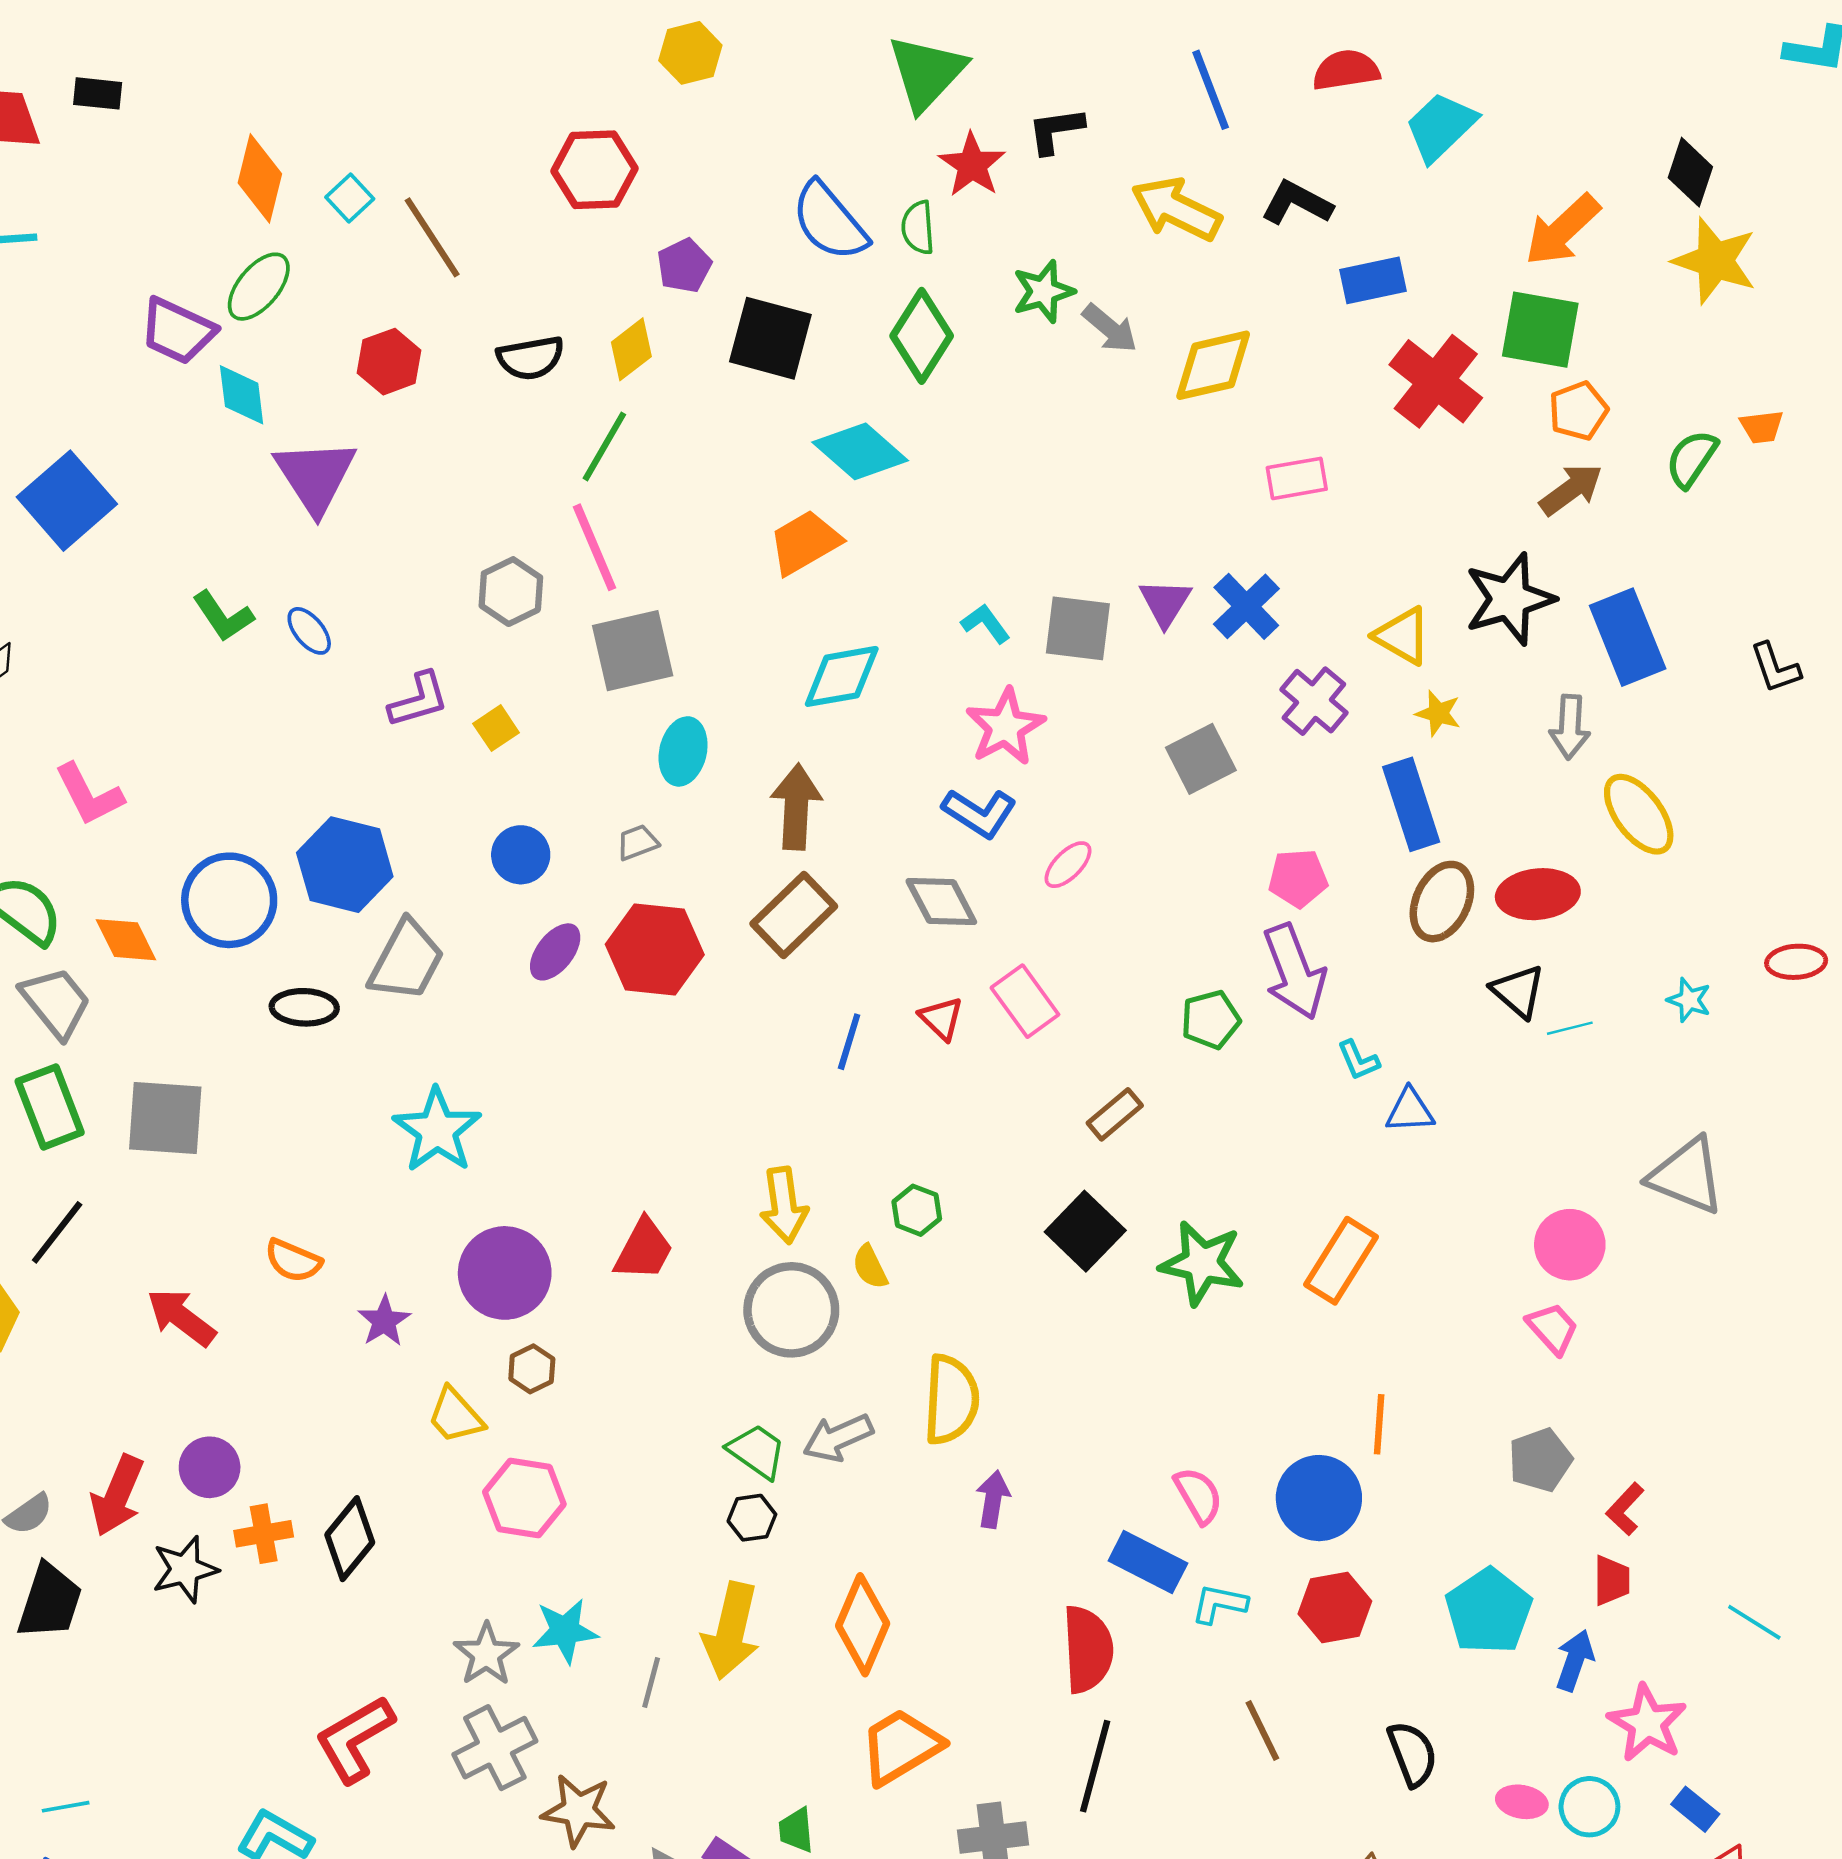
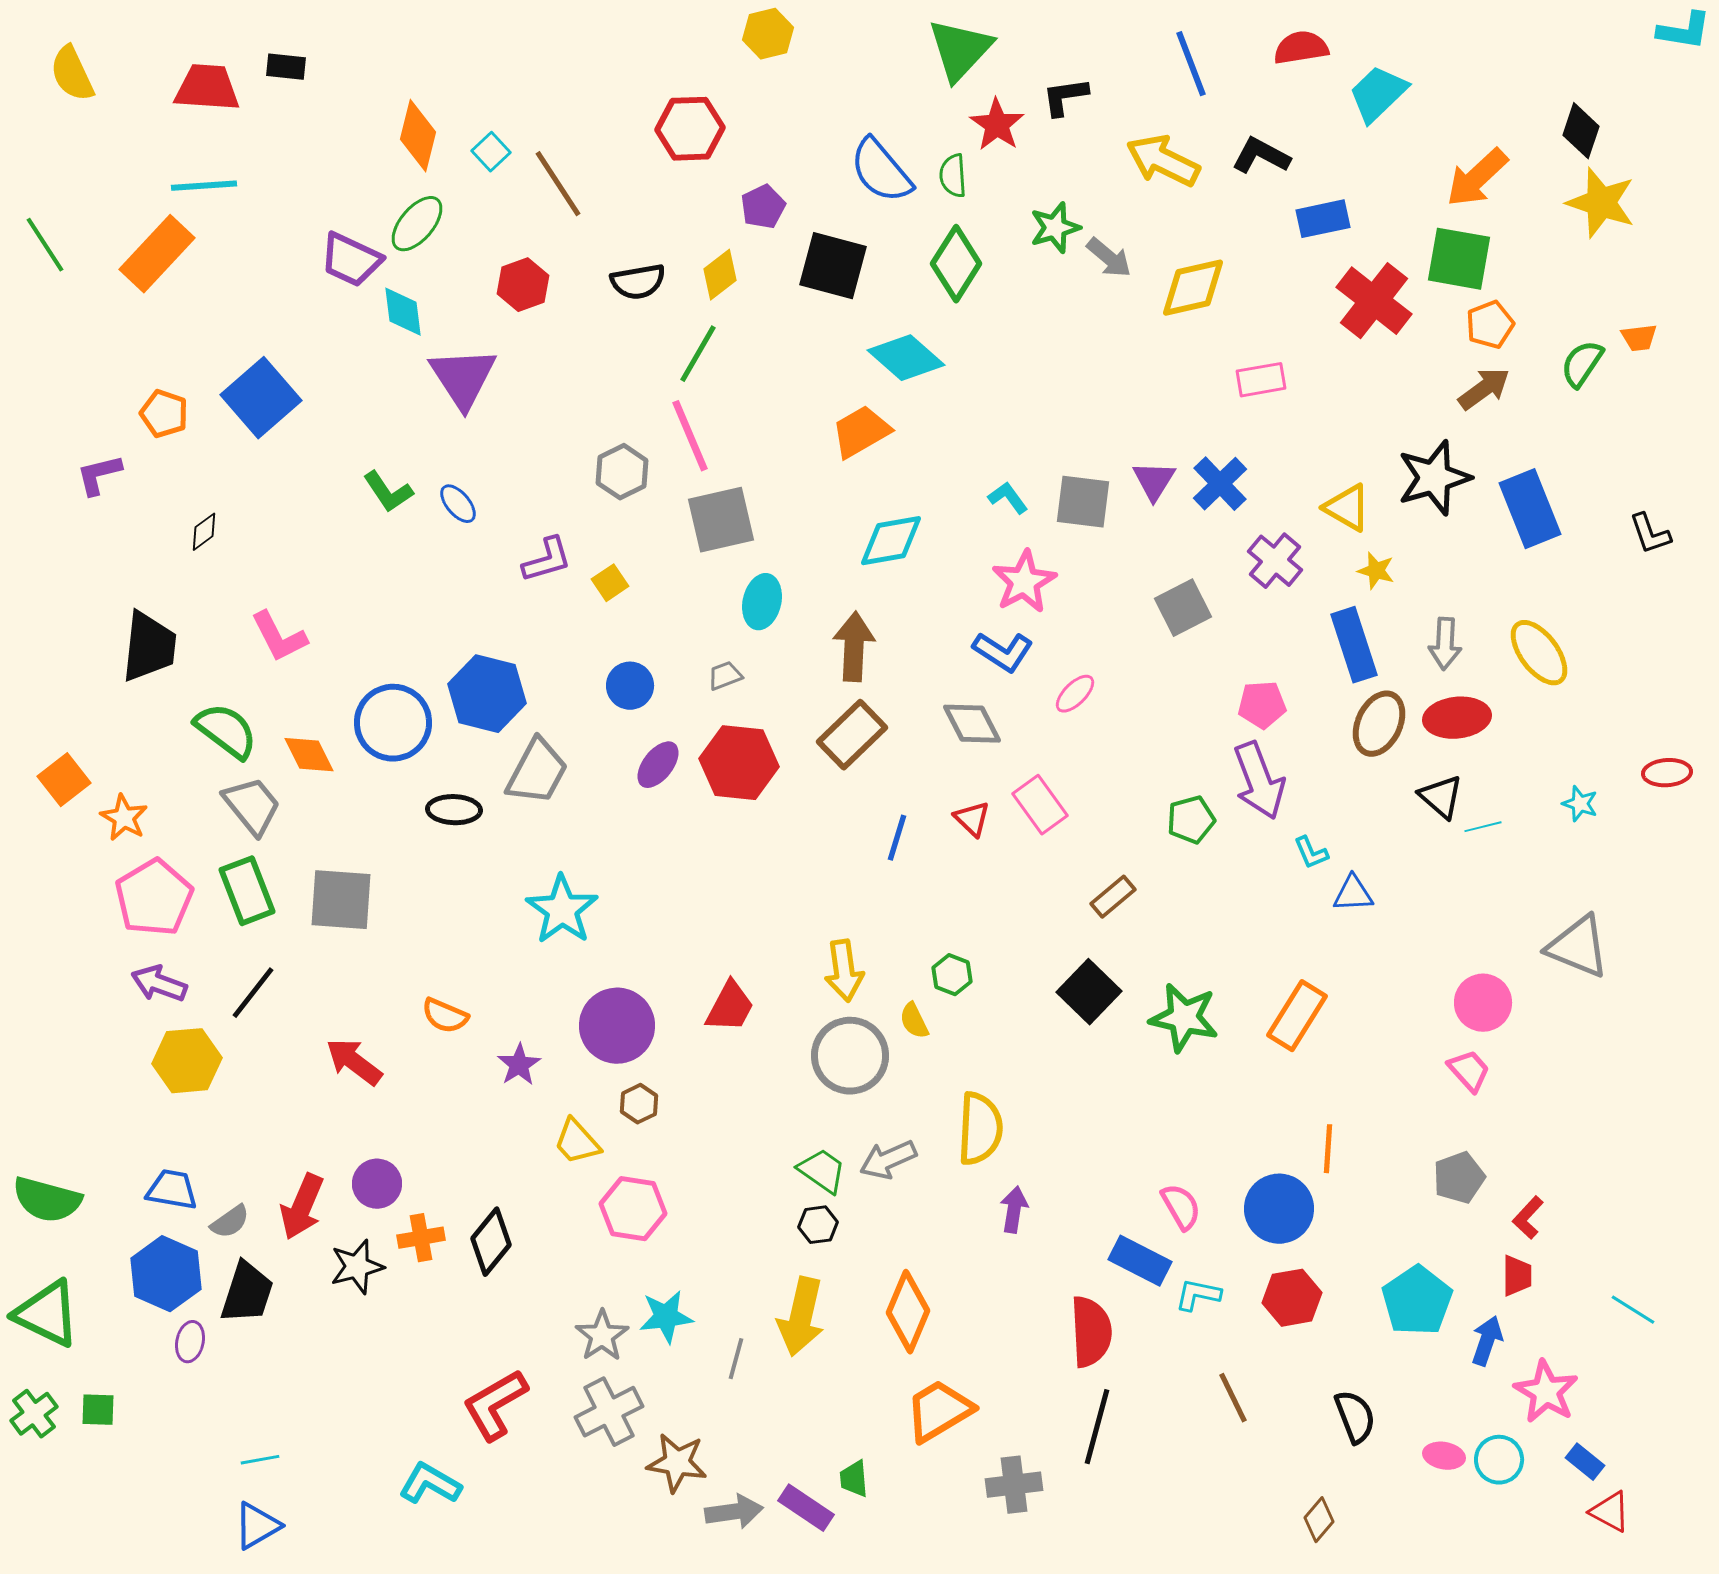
gray arrow: (1570, 727) -> (1445, 644), moved

